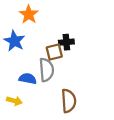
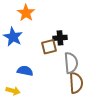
gray semicircle: (46, 70) -> (71, 63), moved
brown semicircle: (69, 101) -> (76, 83), moved

